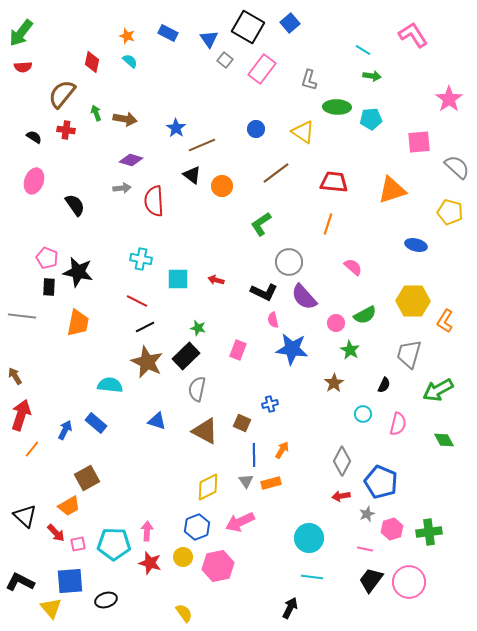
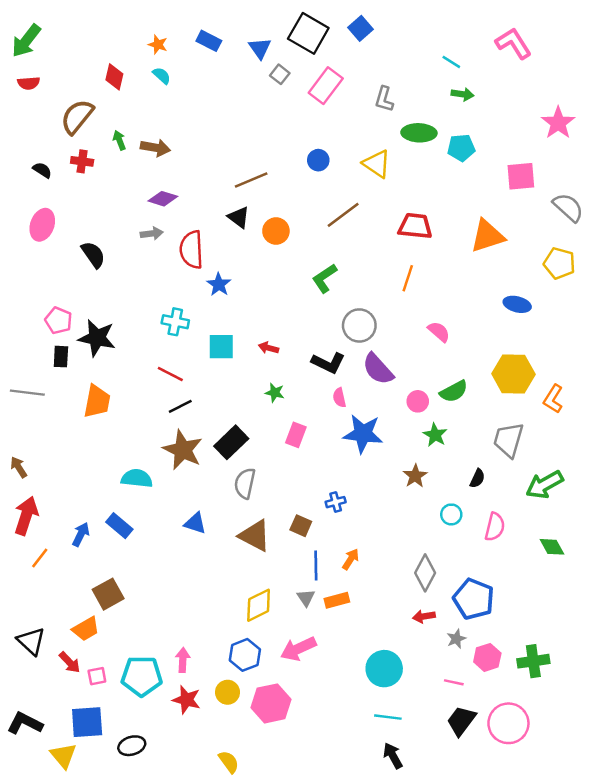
blue star: (176, 128) -> (219, 284), moved
green star: (198, 328) -> (275, 393), moved
black arrow: (290, 608) -> (393, 756), moved, turned -55

